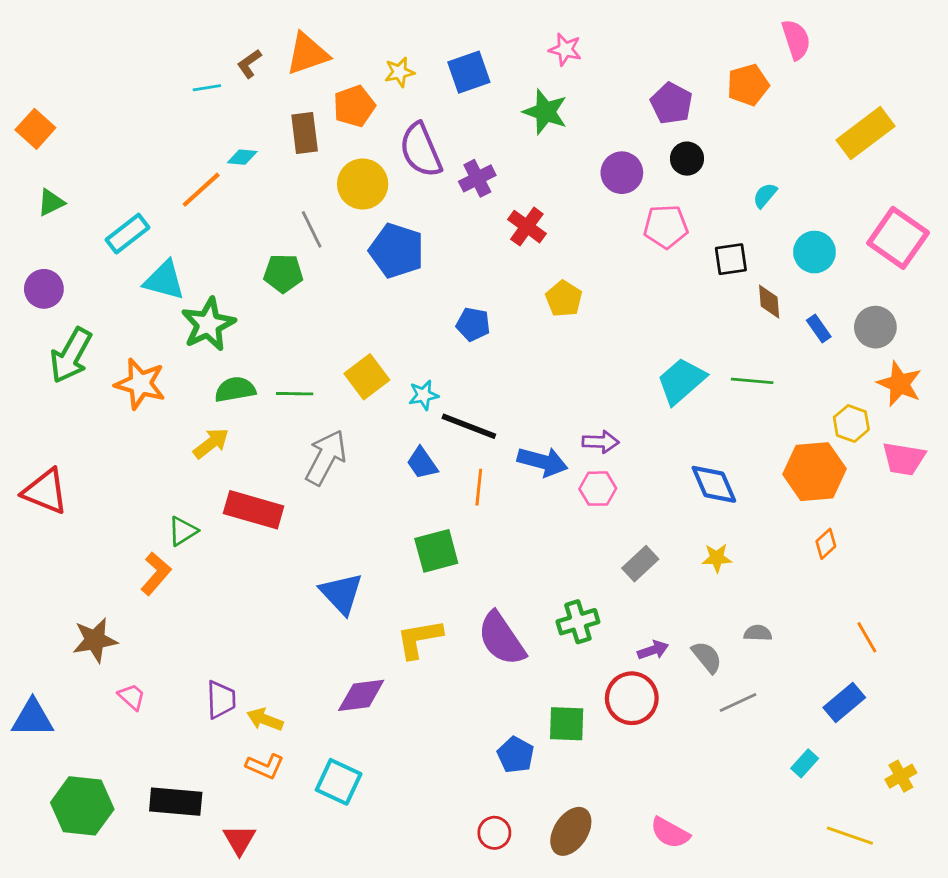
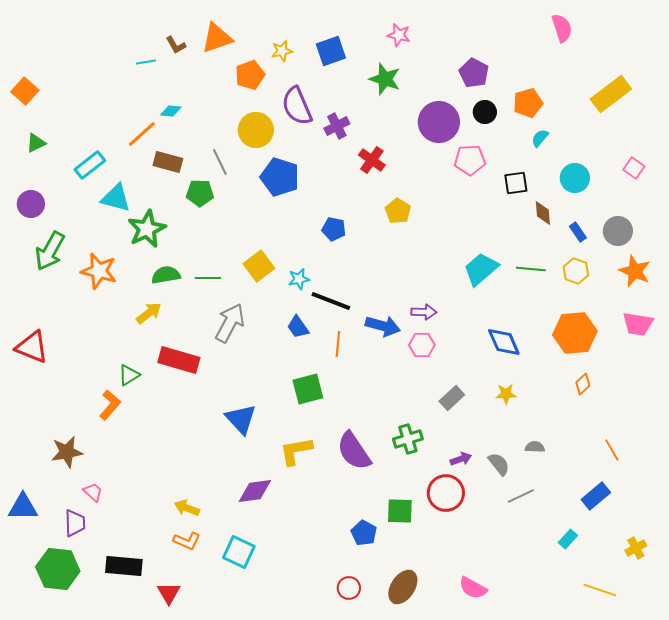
brown L-shape: (249, 64) -> (176, 45), turned -85
orange pentagon: (748, 85) -> (528, 103), moved
brown rectangle: (305, 133) -> (168, 162), moved, turned -68
purple circle: (622, 173) -> (439, 122), size x1.4
pink square: (898, 238) -> (634, 168), size x0.5
yellow hexagon: (851, 423) -> (576, 271), moved
purple trapezoid: (221, 700) -> (75, 523), moved

